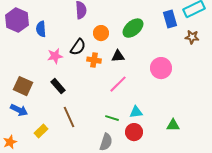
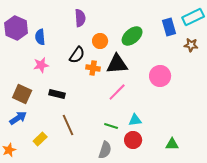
pink star: (55, 56) -> (41, 65), moved
black triangle: (118, 56) -> (117, 64), size x1.6
black rectangle: (58, 86) -> (57, 94), turned -35
blue arrow: (19, 110) -> (18, 118), turned -60
green triangle: (173, 125) -> (172, 144), moved

